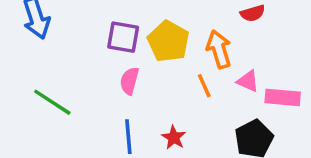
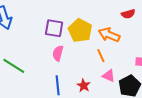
orange arrow: (219, 49) -> (109, 35), turned -50
pink triangle: (248, 81) -> (109, 76), moved

